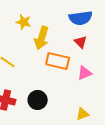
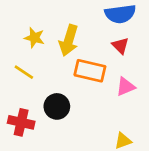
yellow star: (24, 22) -> (34, 38), moved
black circle: (38, 100) -> (57, 106), moved

